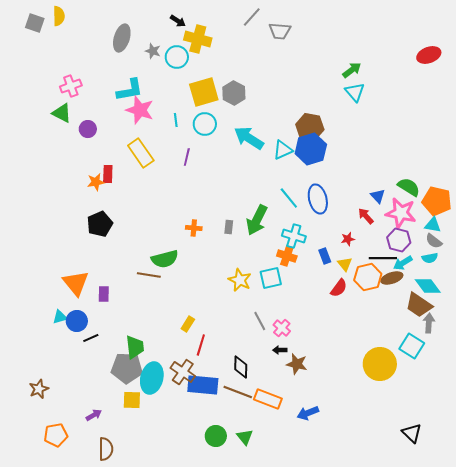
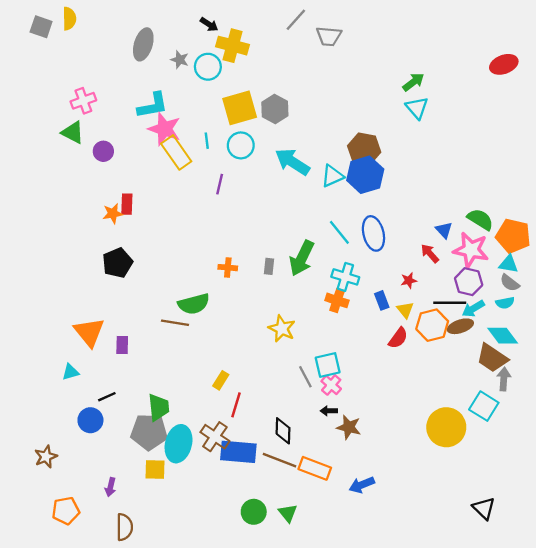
yellow rectangle: (141, 153) -> (176, 152), moved
cyan square: (271, 278) -> (328, 365), moved
blue circle: (77, 321) -> (90, 420), moved
purple arrow: (94, 415) -> (110, 487), turned 133

